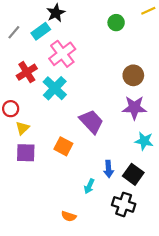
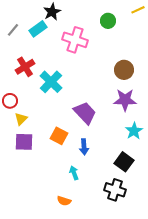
pink cross: (62, 54) -> (75, 40), moved, turned -35
cyan star: (144, 141) -> (134, 131), turned 30
blue arrow: (109, 169) -> (84, 147), moved
cyan arrow: (89, 186) -> (74, 173), moved, turned 136

